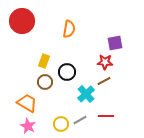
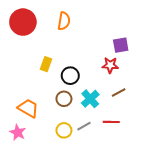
orange semicircle: (69, 29) -> (64, 21), moved
brown line: (104, 81) -> (119, 92), moved
brown circle: (45, 82) -> (64, 99), moved
pink star: (28, 126) -> (18, 132), moved

